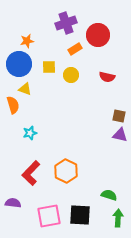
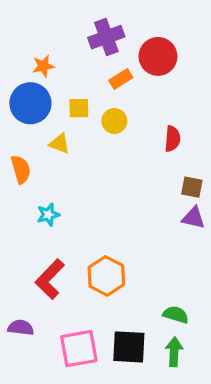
red semicircle: (107, 77) -> (172, 139), moved, turned -98
yellow triangle: (25, 89) -> (60, 144), moved
green arrow: (118, 218) -> (174, 352), moved

